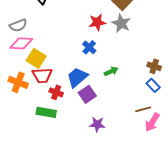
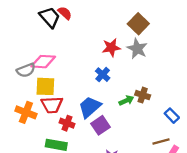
gray semicircle: (18, 25) -> (26, 70), moved
pink diamond: (21, 43) -> (43, 62), moved
yellow square: (36, 58) -> (45, 86), turned -30
brown cross: (154, 66) -> (143, 95), moved

